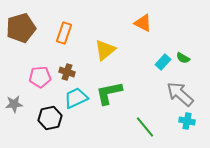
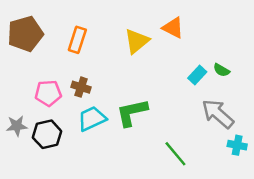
yellow triangle: (105, 50) -> (137, 41), moved
black hexagon: (50, 118) -> (47, 134), moved
cyan cross: (187, 121) -> (237, 145), moved

